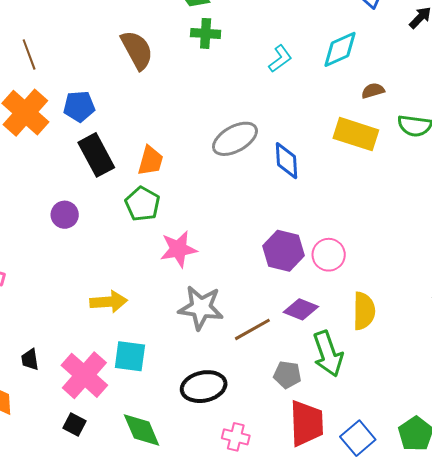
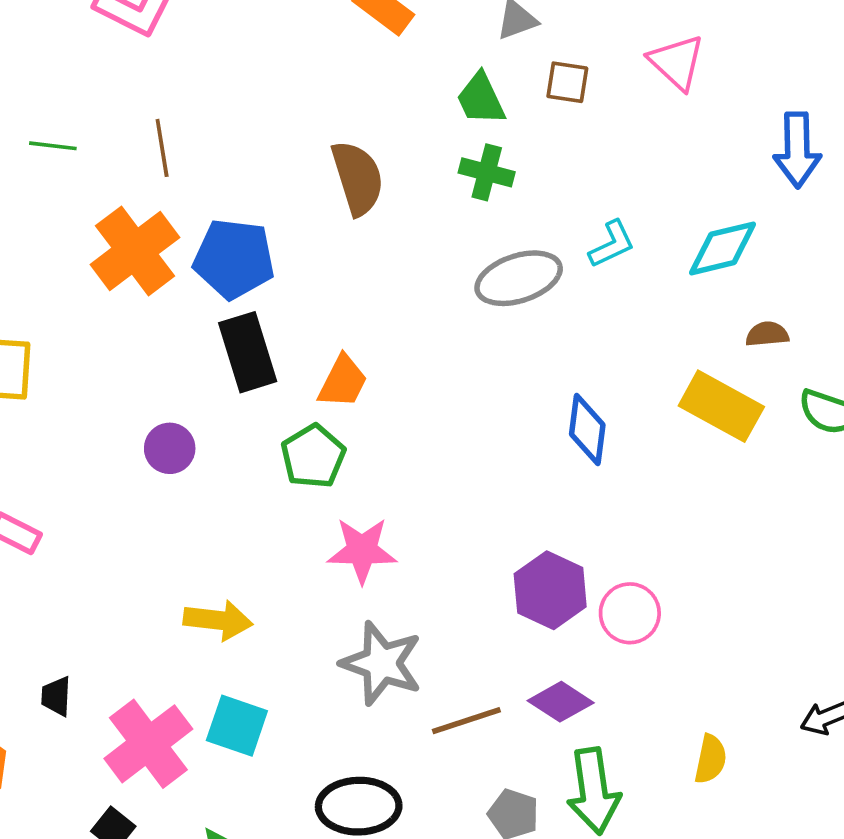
blue pentagon: (79, 106) -> (234, 259), size x1.4
gray ellipse: (235, 139) -> (519, 278), moved
yellow semicircle: (364, 311) -> (711, 759), moved, size x0.7

